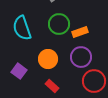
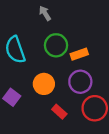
red rectangle: (52, 86) -> (59, 112), moved

